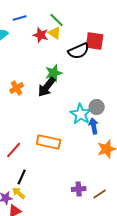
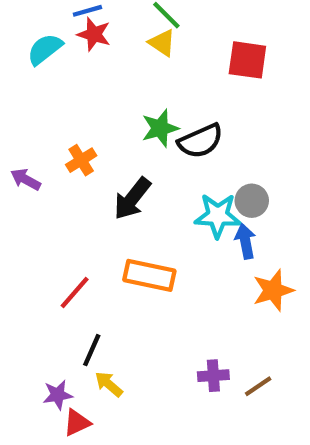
red star: (41, 35) -> (94, 34), moved
black semicircle: (79, 51) -> (201, 141), moved
black arrow: (47, 87) -> (132, 199), moved
cyan star: (81, 114) -> (218, 216), turned -30
yellow arrow: (19, 193) -> (109, 384), moved

